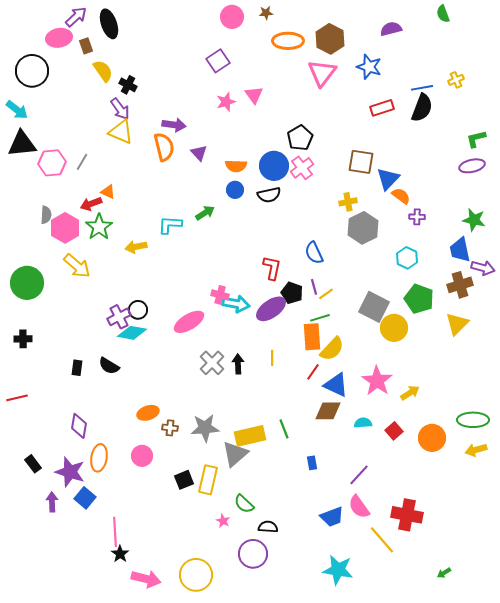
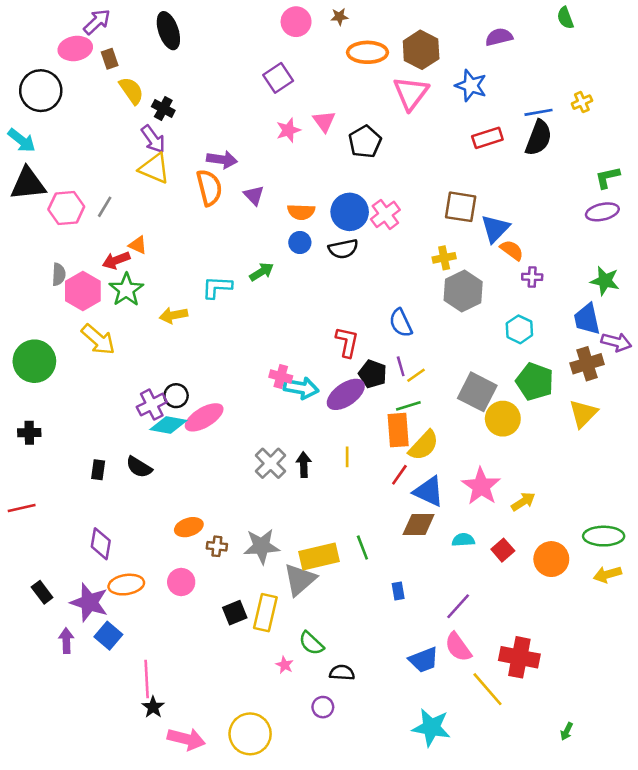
black ellipse: (109, 24) -> (168, 31), moved
black pentagon: (300, 138) -> (365, 142), moved
pink ellipse: (189, 322) -> (204, 417), moved
orange ellipse: (99, 458) -> (126, 585), turned 72
purple circle: (253, 554) -> (323, 707), size x0.6
green arrow: (444, 573) -> (567, 731), turned -32

